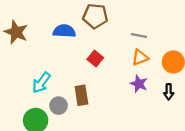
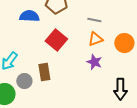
red square: (95, 59) -> (56, 40), size x1.5
black arrow: (169, 92) -> (120, 89), moved, size x1.5

